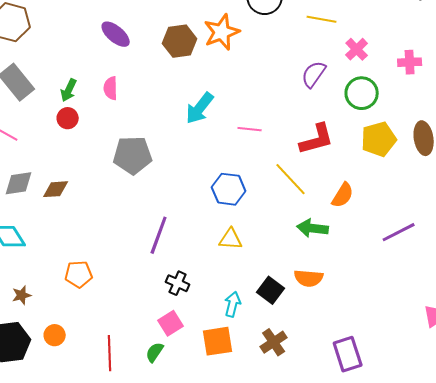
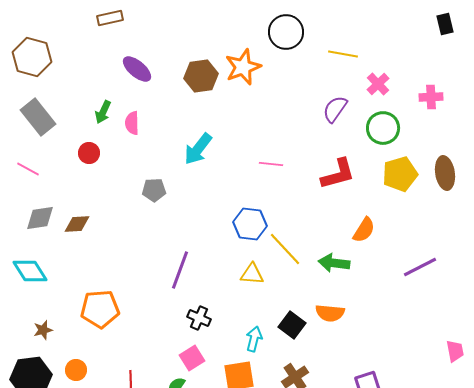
green arrow: (69, 90) -> (103, 112), moved
cyan arrow: (200, 108) -> (198, 149), moved
gray pentagon: (133, 155) -> (154, 190), size x0.6
yellow line: (291, 179) -> (285, 249), moved
orange pentagon: (79, 274) -> (100, 309), size x1.4

